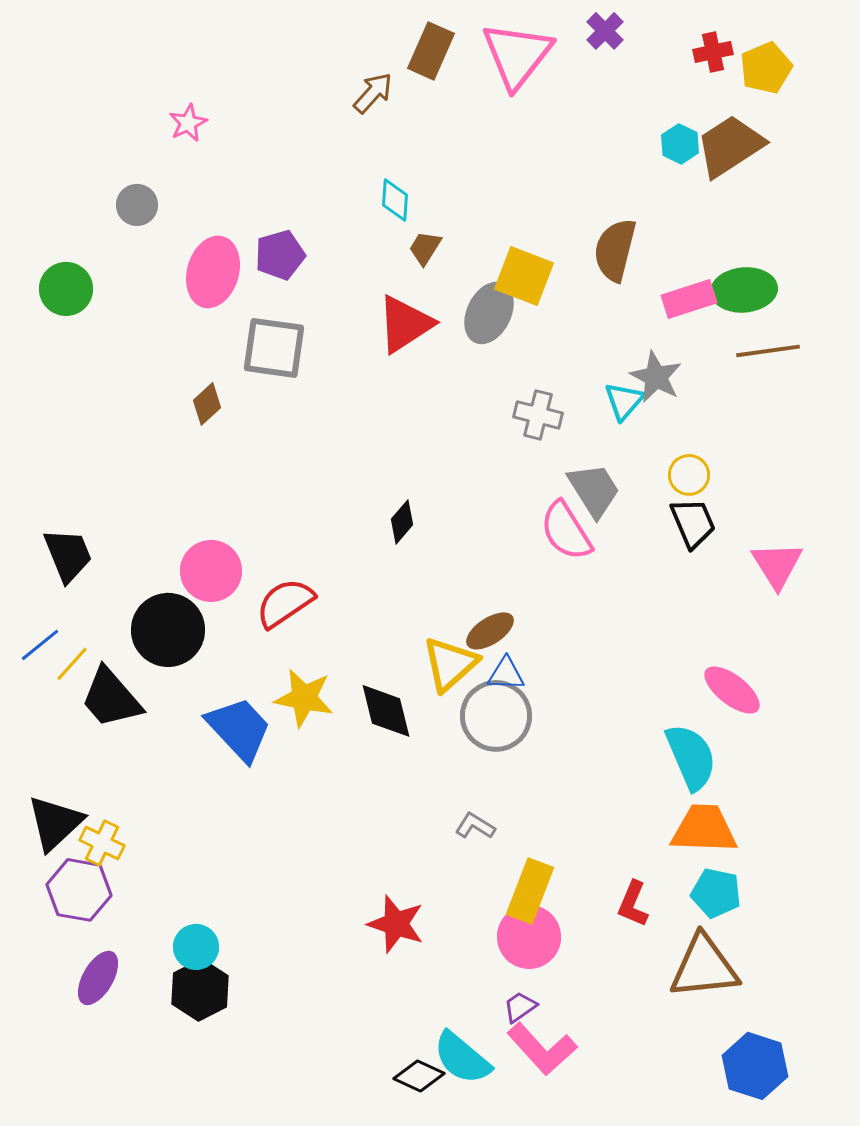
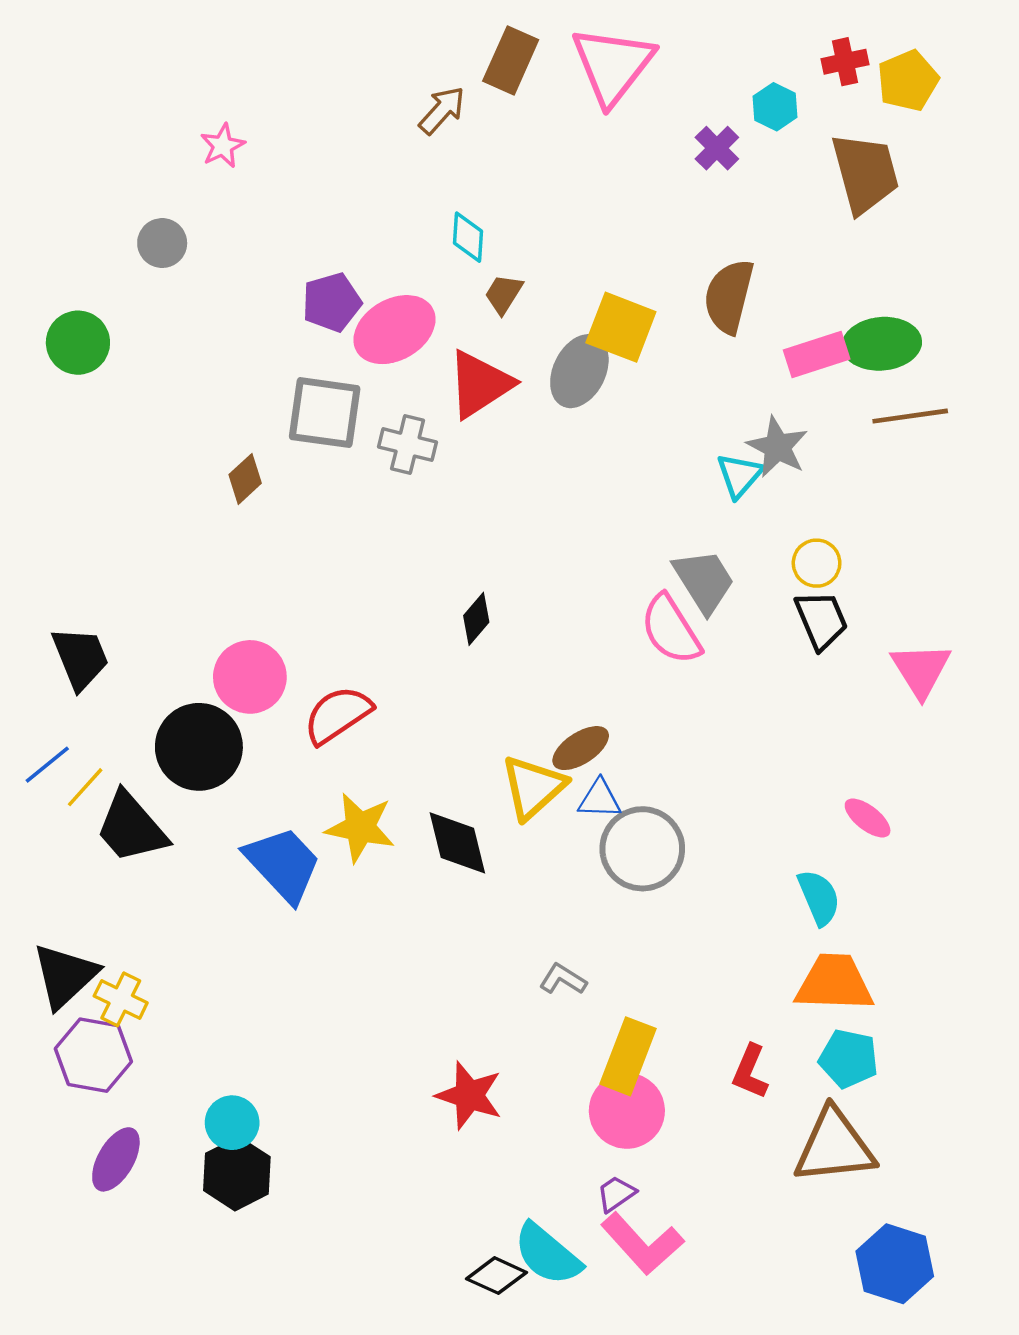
purple cross: (605, 31) -> (717, 148), moved
cyan hexagon: (680, 144) -> (775, 107), moved
brown trapezoid: (730, 146) -> (865, 173), turned 108
pink ellipse: (213, 272) -> (395, 330), moved, turned 44
gray cross: (538, 415) -> (408, 445), moved
pink ellipse: (732, 690) -> (868, 818), size x0.7
gray circle: (496, 716) -> (642, 849), moved
cyan semicircle: (691, 757) -> (819, 897), size x0.7

